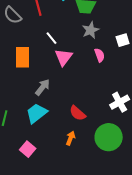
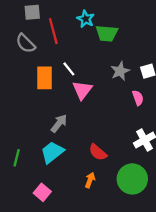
gray star: (91, 30) -> (120, 71), moved
pink semicircle: (100, 55) -> (138, 98), moved
orange rectangle: (23, 57) -> (44, 78), moved

